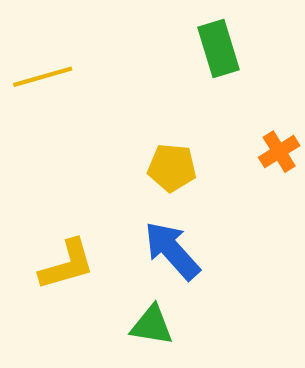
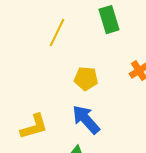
yellow line: (43, 77) -> (57, 33), moved, turned -48

